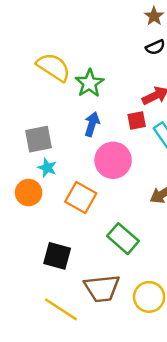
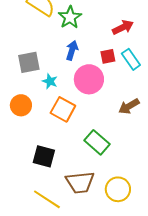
red square: (137, 121) -> (108, 56), moved
cyan star: (47, 168) -> (50, 81), moved

